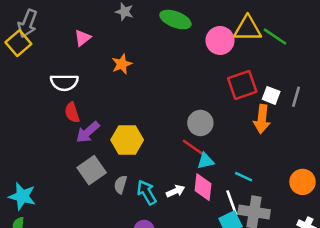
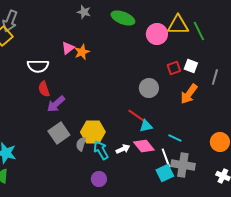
green line: (275, 37) -> (199, 31), turned 30
pink triangle: (83, 38) -> (68, 48), moved
red square: (242, 85) -> (174, 68), size x0.6
white square: (271, 95) -> (191, 66), moved
orange arrow: (262, 119) -> (189, 94), turned 30
gray circle: (200, 123) -> (149, 88), moved
yellow hexagon: (127, 140) -> (93, 132), moved
pink diamond: (203, 187) -> (144, 146), turned -45

